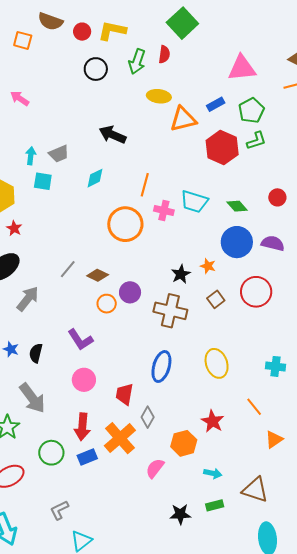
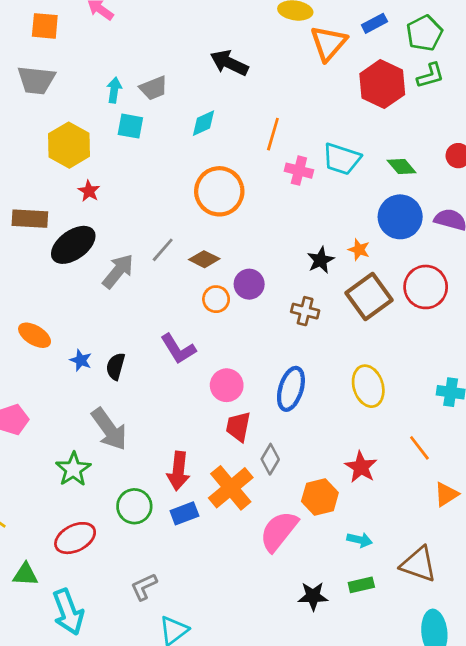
orange triangle: (183, 119) -> (328, 43), turned -36
orange circle: (125, 224) -> (219, 191), moved
gray arrow: (28, 299) -> (118, 271), moved
brown square: (216, 299) -> (369, 296), size x1.8
brown cross: (170, 311) -> (305, 311), size x0.6
pink circle: (84, 380) -> (227, 385), moved
pink semicircle: (155, 468) -> (279, 531), size x1.5

